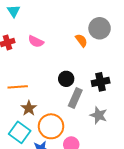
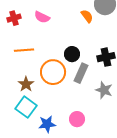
orange line: (18, 87) -> (24, 50), moved
brown star: (29, 108) -> (26, 84), moved
orange circle: (51, 126) -> (53, 72), moved

